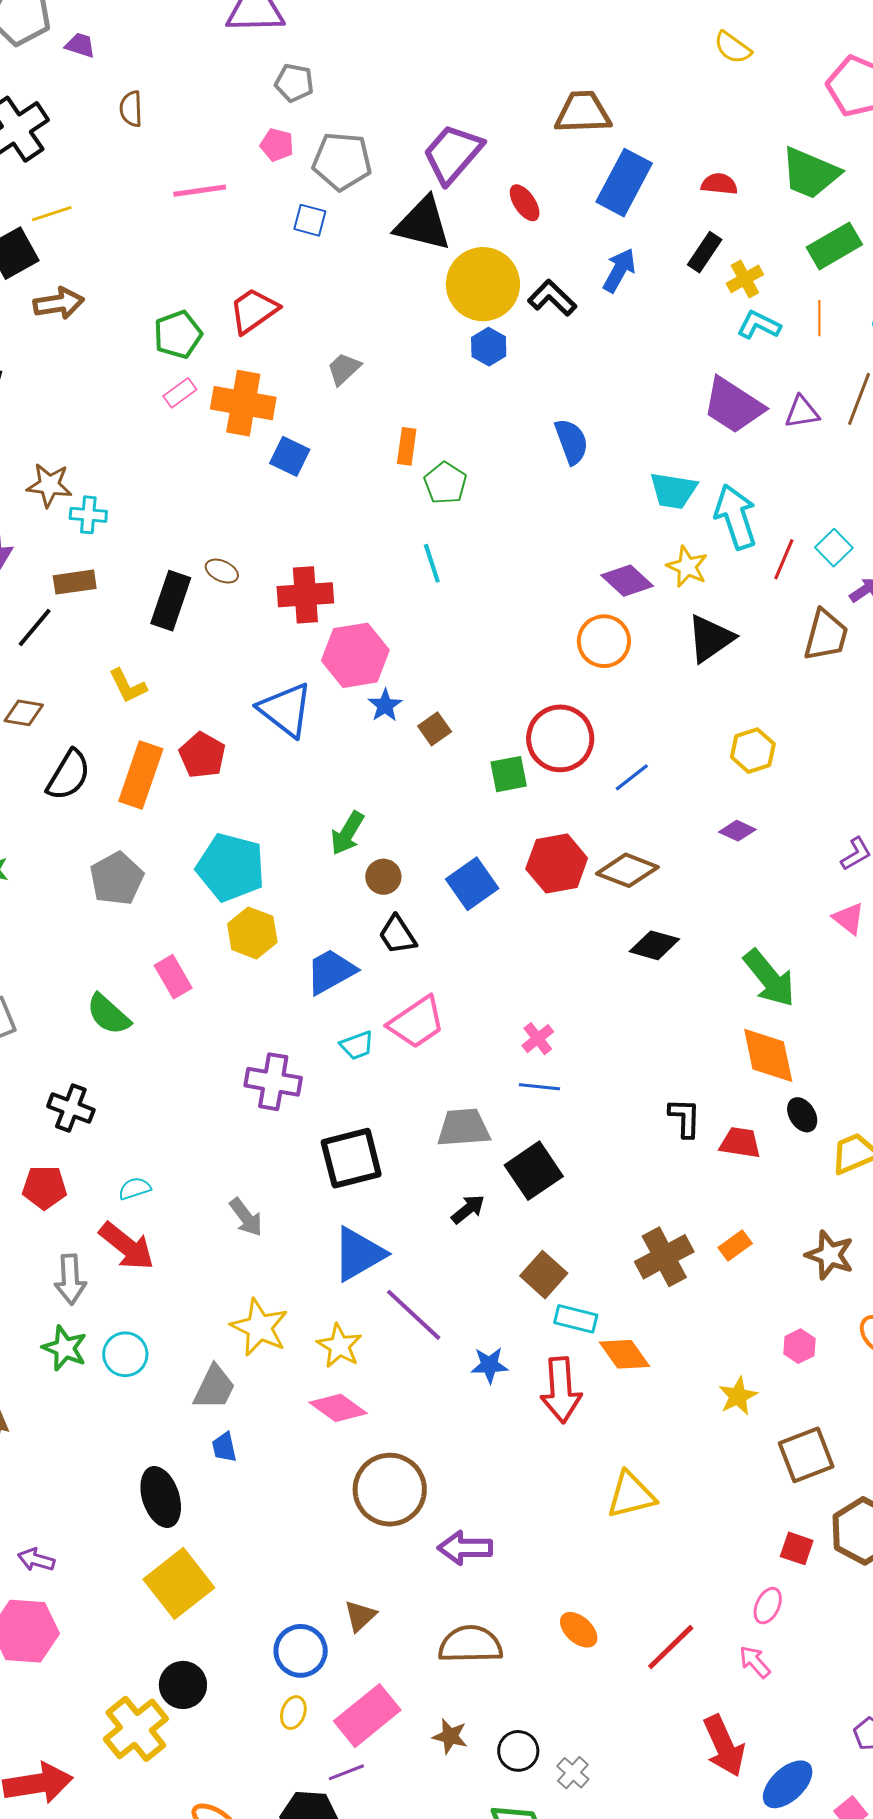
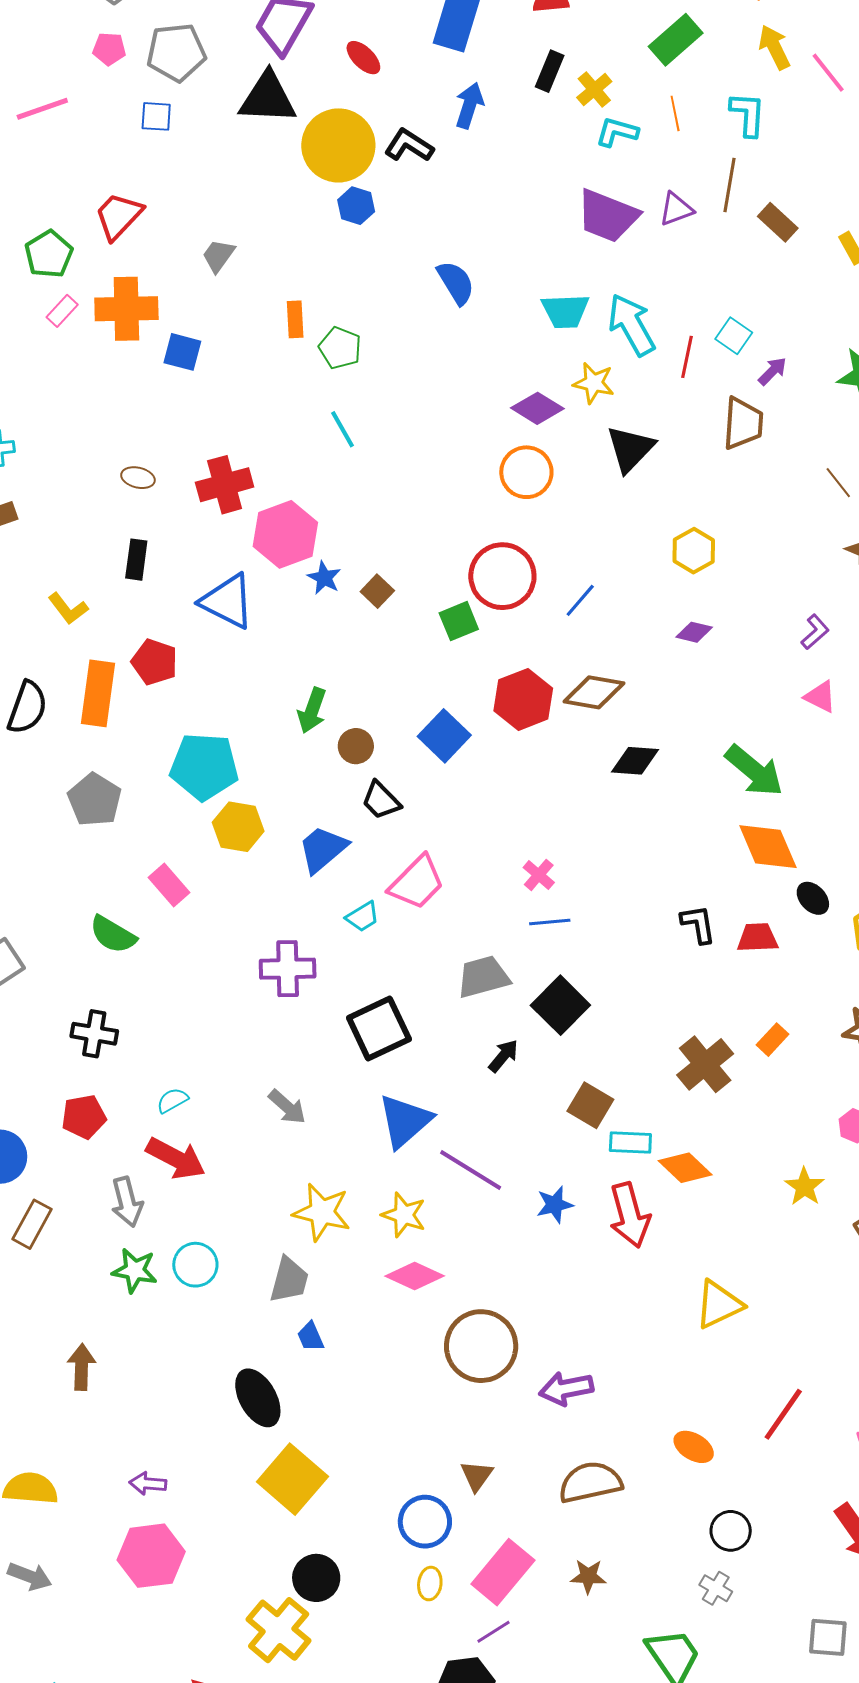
black rectangle: (171, 601) -> (136, 560), moved, size x0.7
red line: (671, 1647) -> (783, 1414), moved
black circle: (518, 1751) -> (731, 1531), moved

